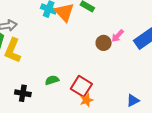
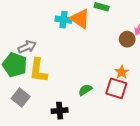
orange star: (86, 100) -> (122, 72), moved

